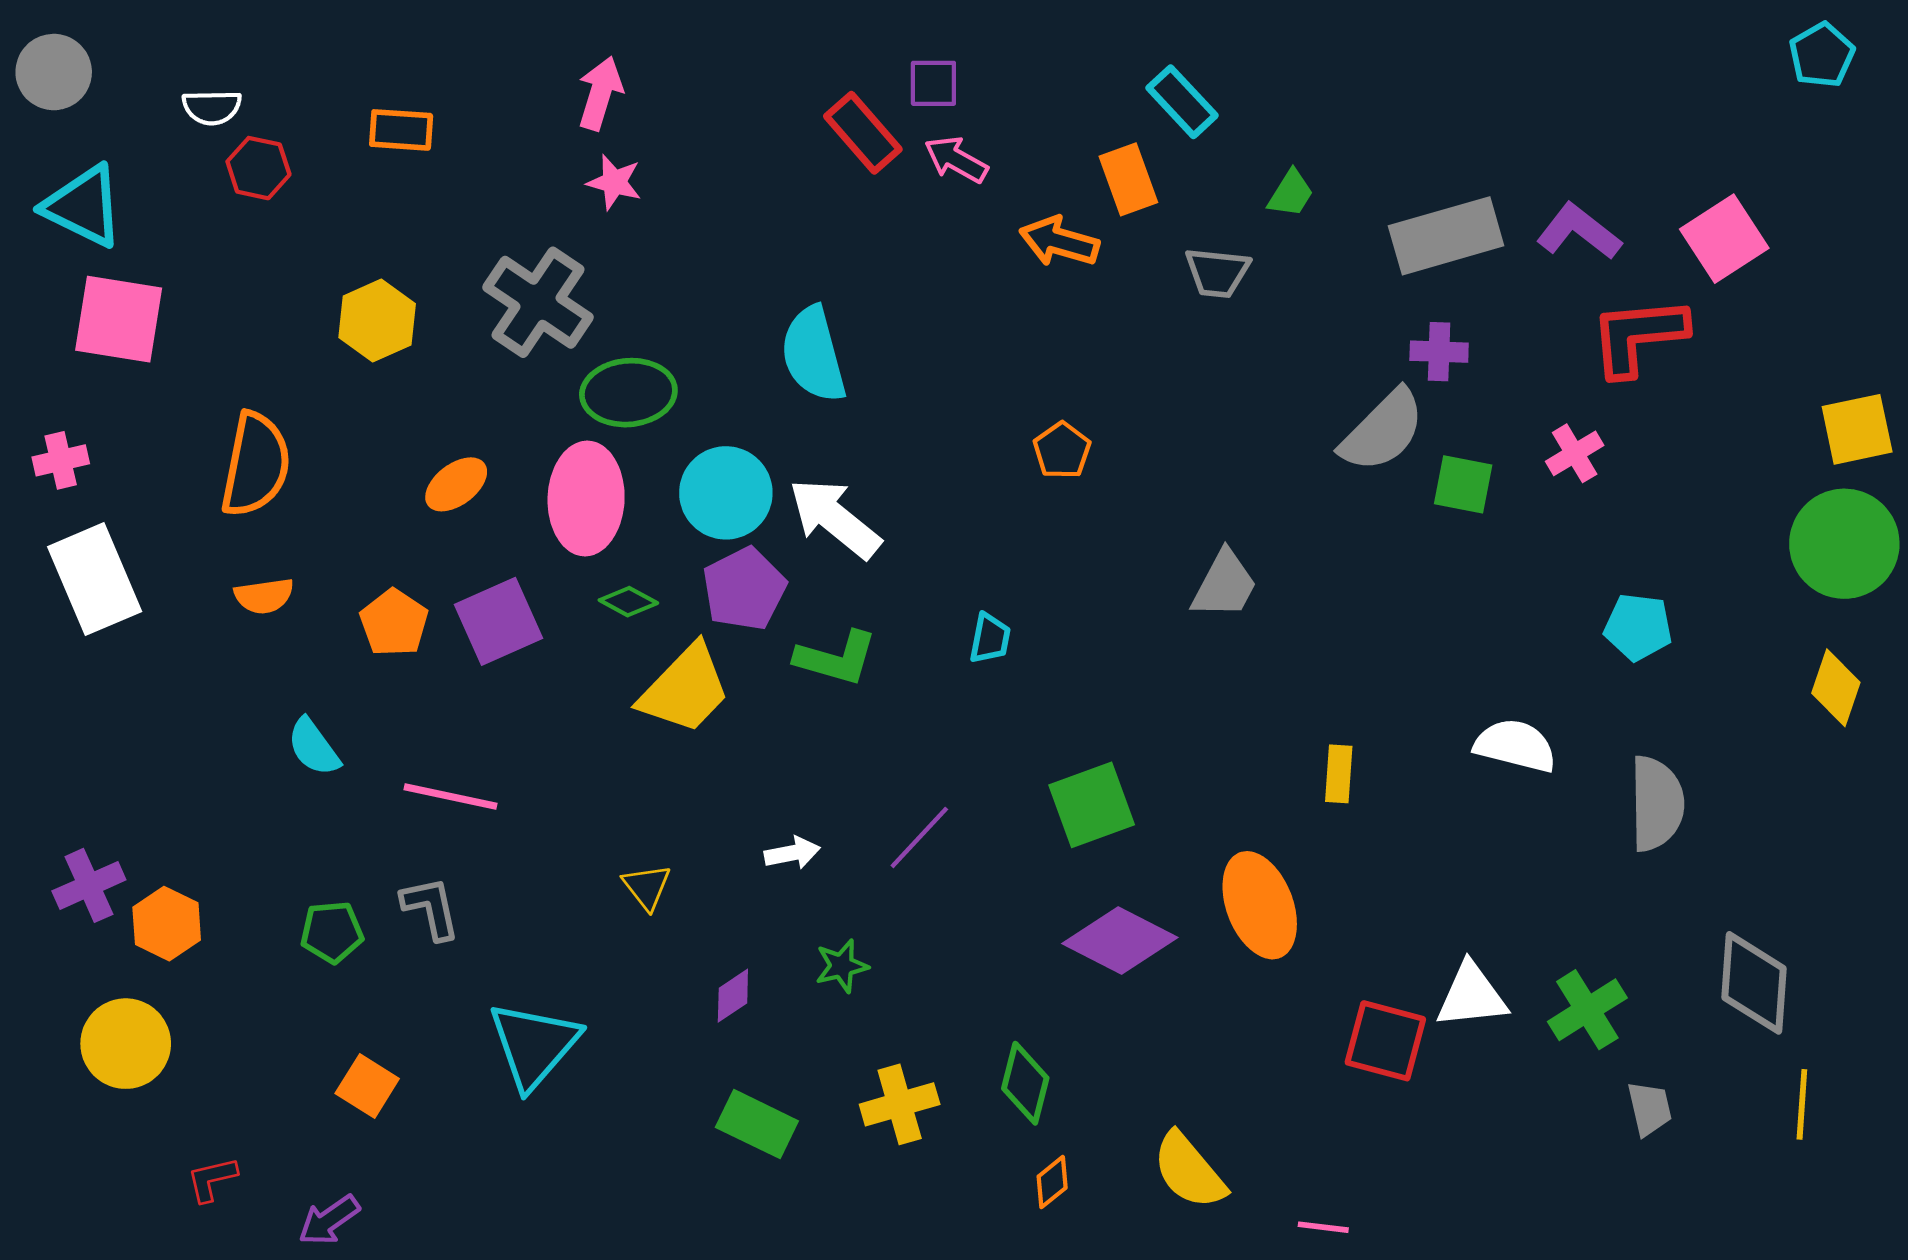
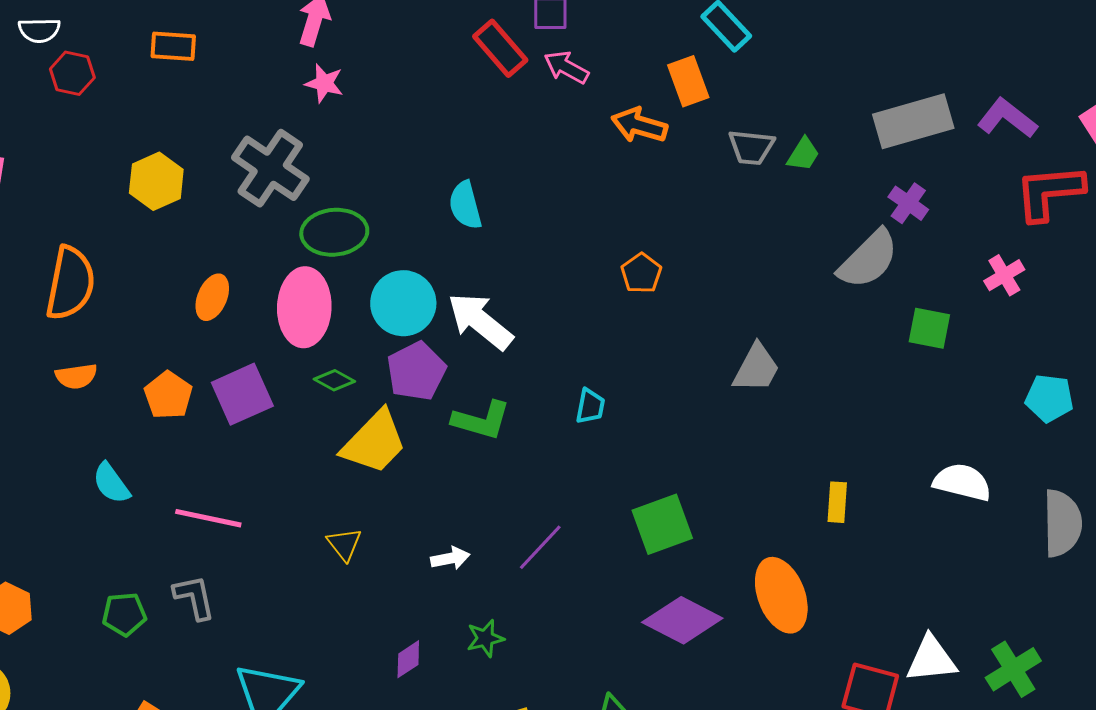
green trapezoid: (1291, 193) -> (803, 154), moved
purple cross: (1439, 352) -> (908, 203), turned 33
cyan semicircle: (813, 354) -> (465, 205), size x0.7
orange ellipse: (456, 484) -> (212, 297), turned -30
green square: (1463, 484) -> (929, 328), moved
yellow triangle: (647, 887) -> (344, 544), moved

